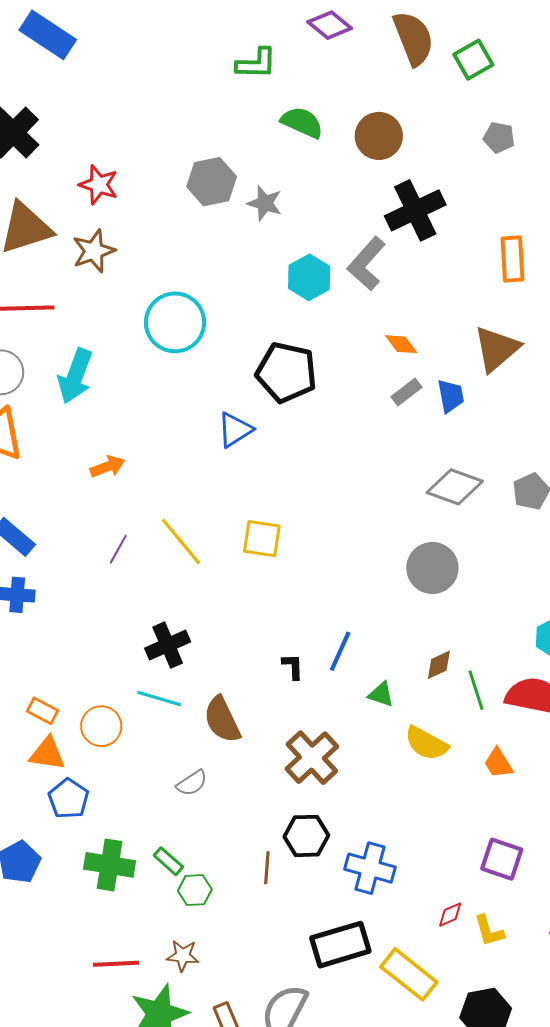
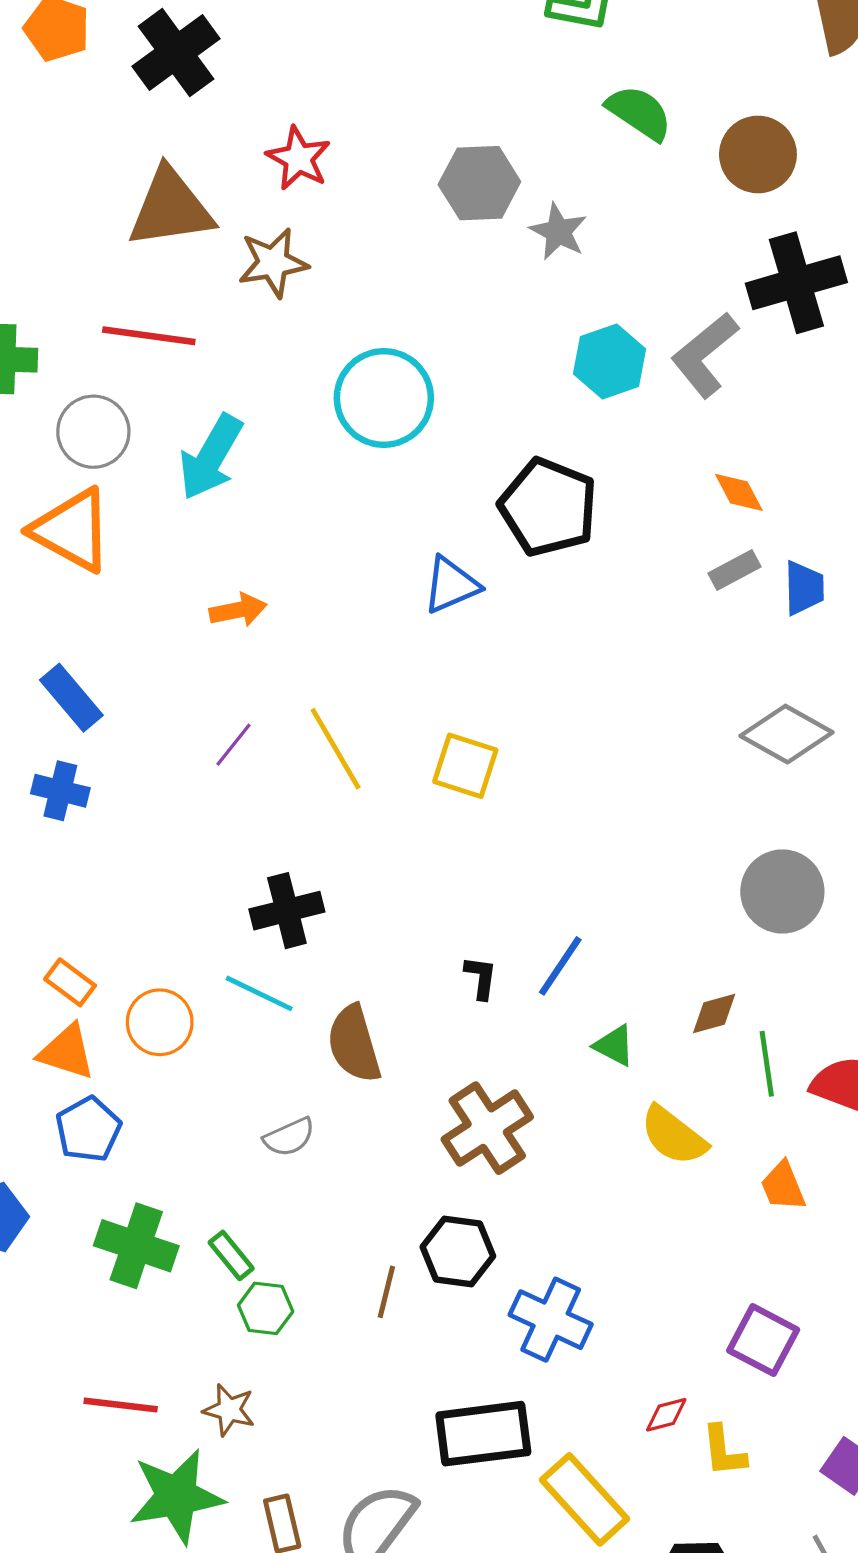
gray circle: (432, 568) -> (782, 891), moved

